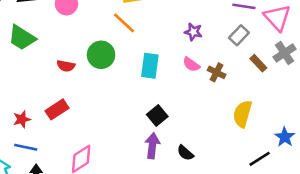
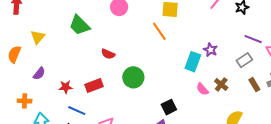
green circle: (101, 55) -> (133, 77), moved
pink semicircle: (191, 64) -> (202, 89), moved
cyan rectangle: (150, 66) -> (193, 62), moved
blue line: (26, 147) -> (77, 111), moved

